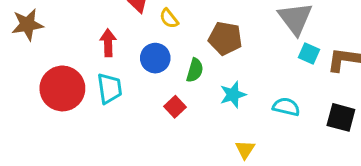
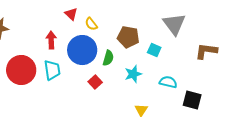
cyan square: (309, 53) -> (154, 50), moved
blue circle: (155, 58) -> (82, 50), size x1.5
black square: (341, 117) -> (192, 100), moved

